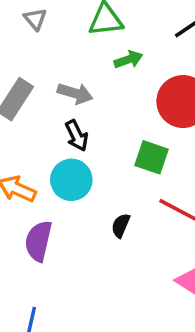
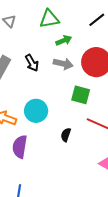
gray arrow: (75, 93) -> (63, 64), moved
black arrow: (77, 136) -> (32, 63), moved

